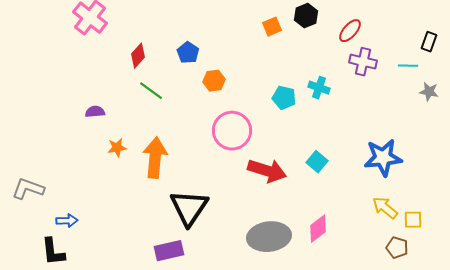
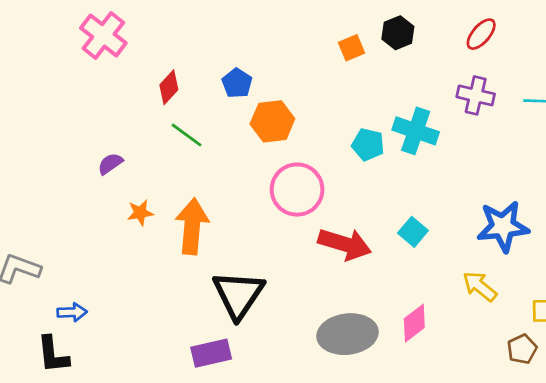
red ellipse: (350, 31) -> (481, 34), moved
orange hexagon: (214, 81) -> (272, 121), size x1.4
cyan cross: (319, 88) -> (416, 131), size x1.5
purple semicircle: (95, 112) -> (110, 164), turned -30
yellow arrow: (385, 208) -> (480, 286), moved
brown pentagon: (397, 248) -> (522, 349), turned 30

